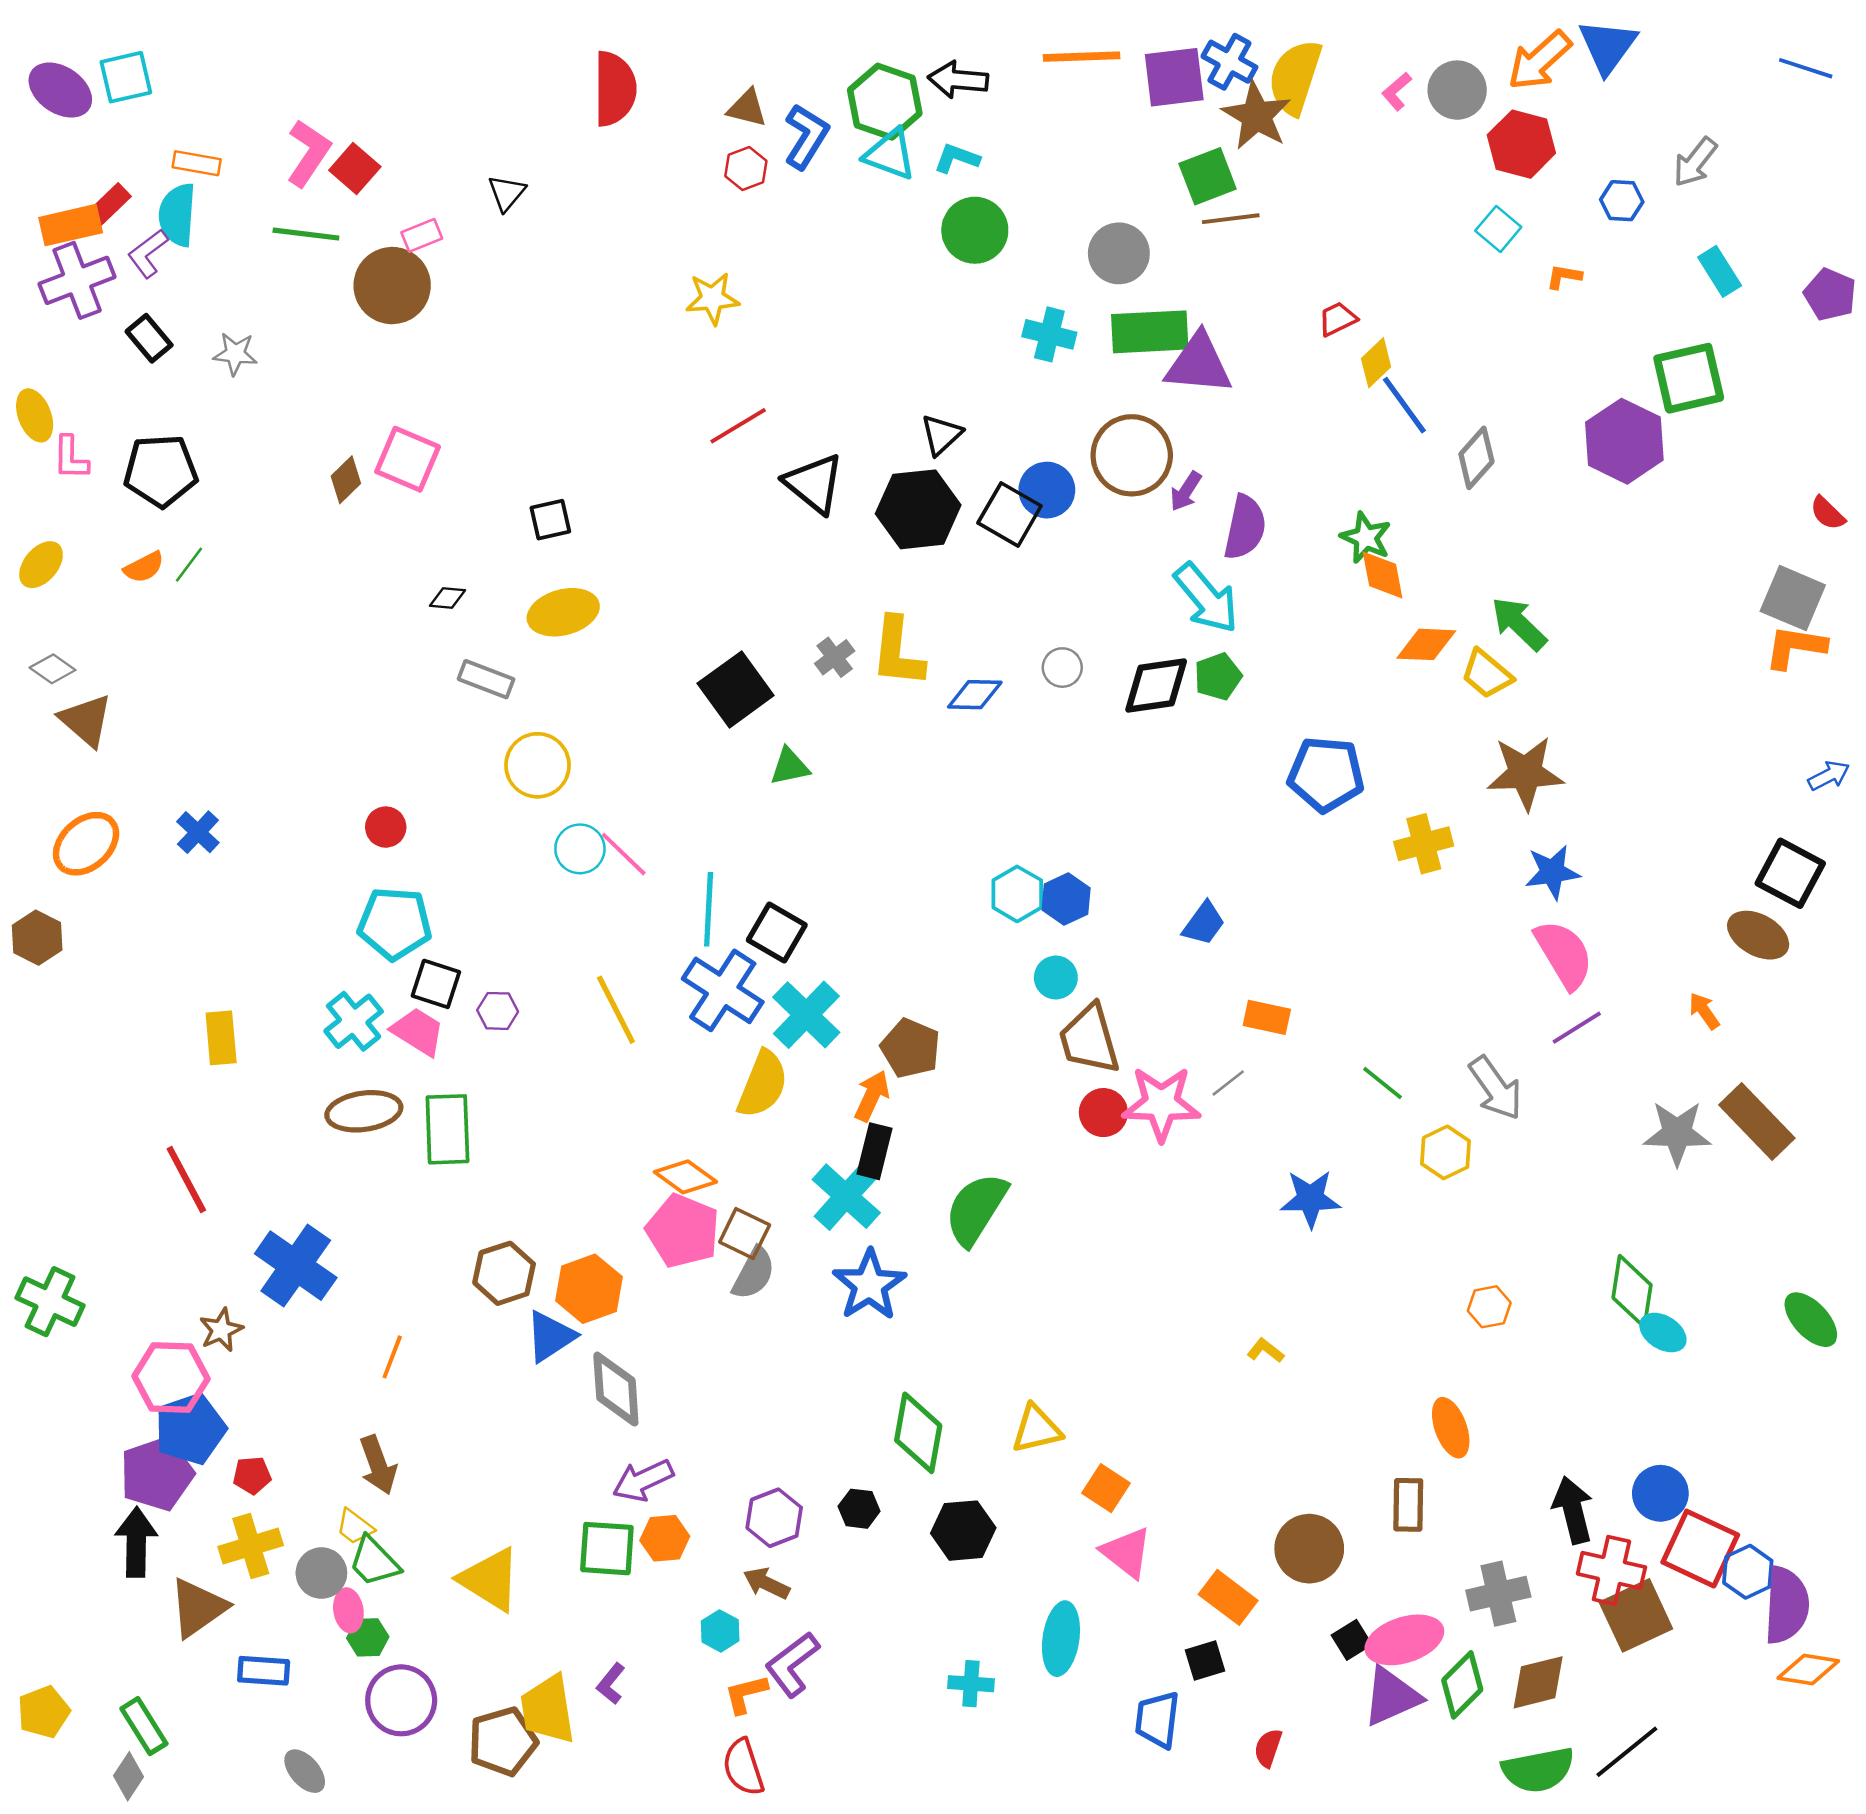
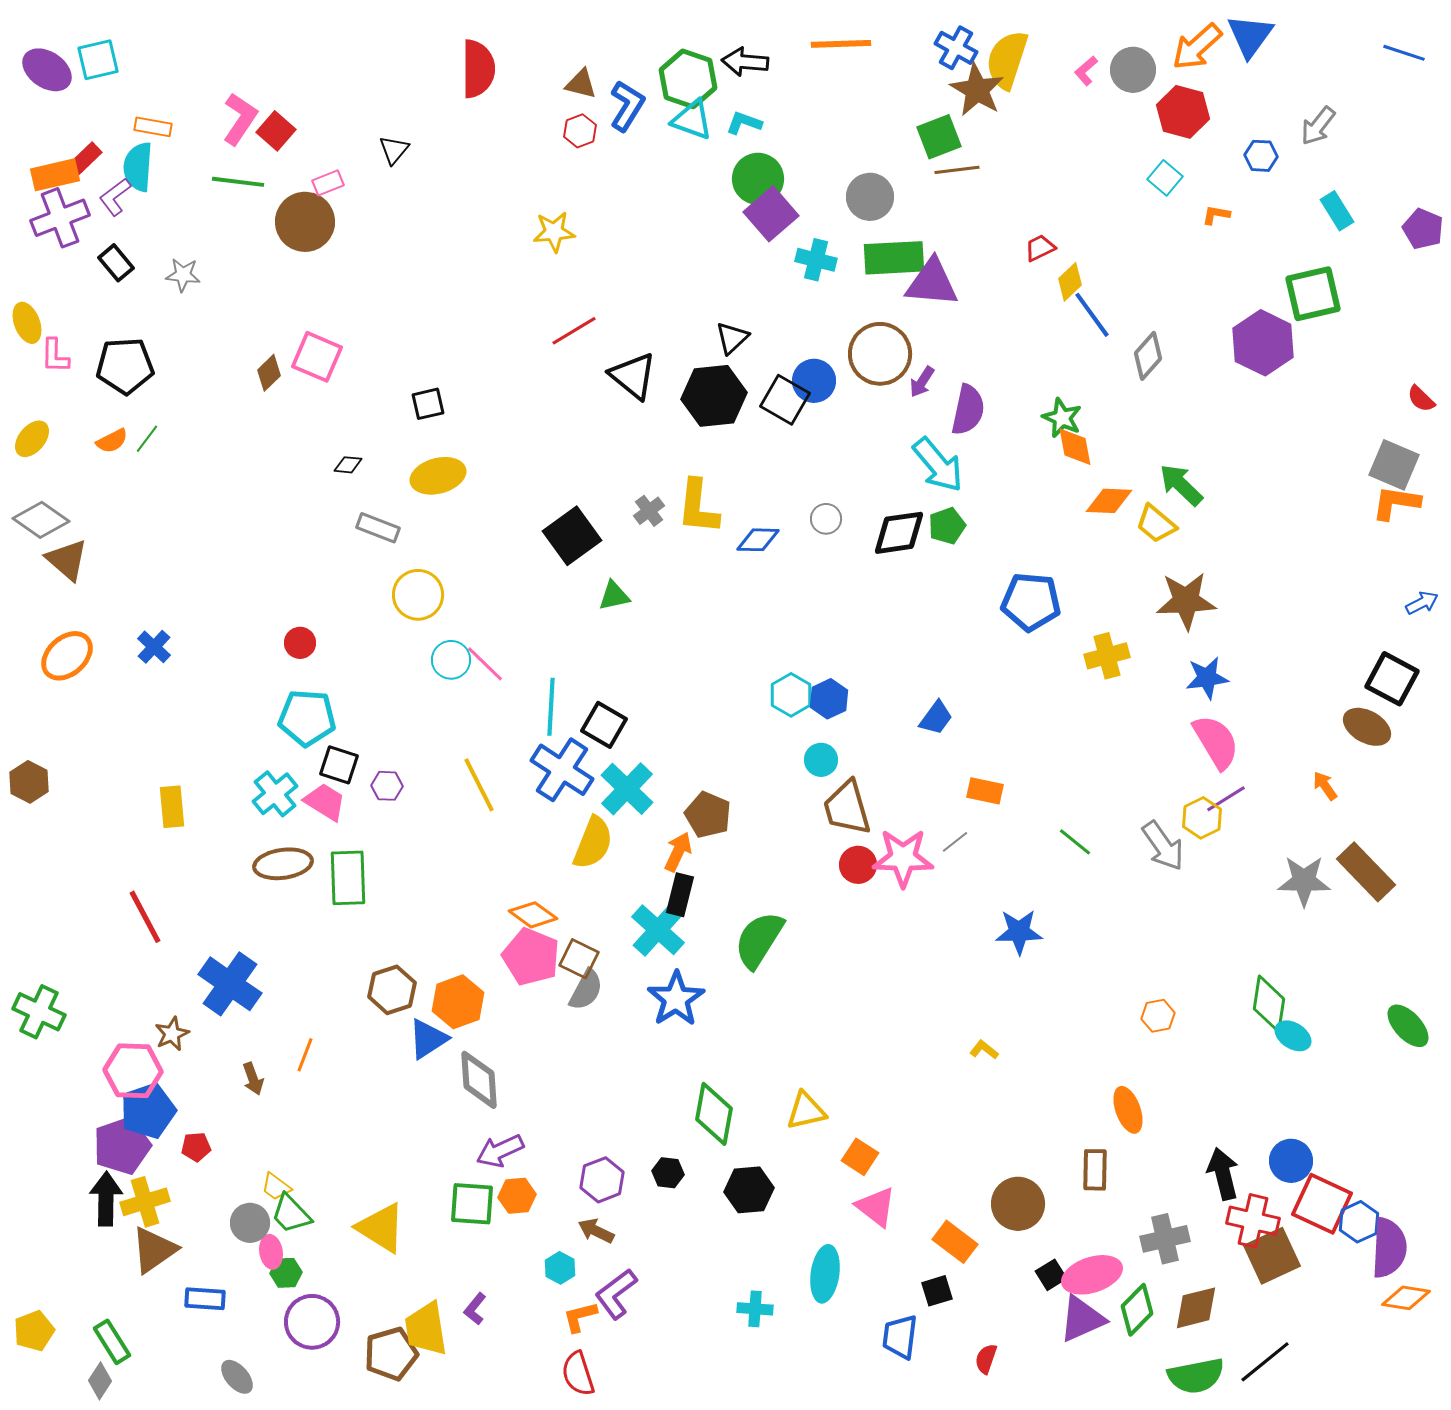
purple square: (1174, 77) -> (771, 214), moved, turned -34
gray diamond: (53, 669) -> (41, 520), size x1.6
brown hexagon: (37, 938) -> (29, 782), moved
yellow hexagon: (1446, 1152) -> (1202, 818), moved
brown arrow: (378, 1465) -> (253, 1079), moved, size x0.7
yellow cross: (251, 1546) -> (145, 1202), moved

